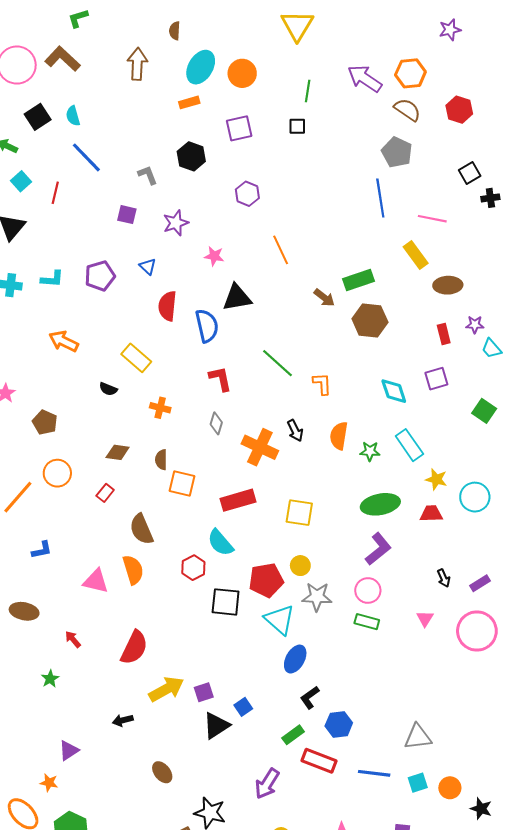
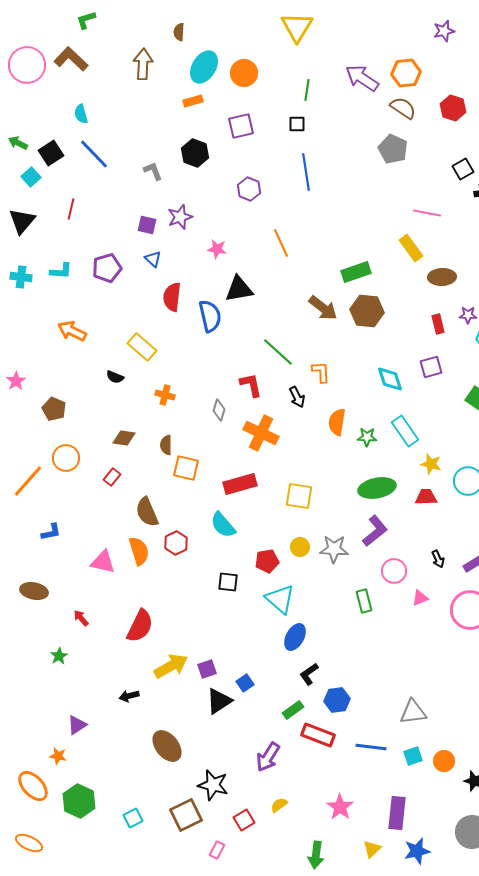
black square: (38, 117) -> (51, 153), moved
red line: (55, 193) -> (71, 209), moved
blue line: (380, 198) -> (306, 172), moved
purple square: (127, 215) -> (147, 225), moved
brown arrow: (324, 298) -> (323, 308), moved, size x1.4
red L-shape: (220, 379) -> (251, 385), moved
black arrow: (295, 431) -> (297, 397), moved
red hexagon: (193, 568) -> (176, 543), moved
red pentagon: (266, 580) -> (267, 561), size x0.7
pink circle: (368, 590) -> (394, 571), moved
gray star: (317, 597) -> (334, 549), moved
black square: (226, 602) -> (228, 582), size x0.7
pink triangle: (425, 619) -> (420, 598), turned 36
green rectangle: (367, 622) -> (364, 601), turned 60
brown ellipse: (162, 772) -> (167, 746), size x1.5

